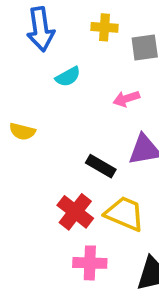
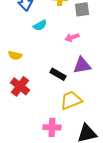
red cross: (75, 212) -> (20, 86), moved
yellow trapezoid: (125, 214) -> (71, 100), turned -45

